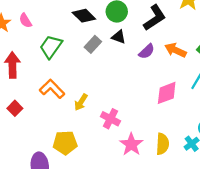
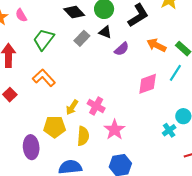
purple semicircle: (147, 51) -> (122, 49), moved
yellow arrow: (81, 102) -> (72, 107), moved
yellow semicircle: (163, 144) -> (83, 136), moved

